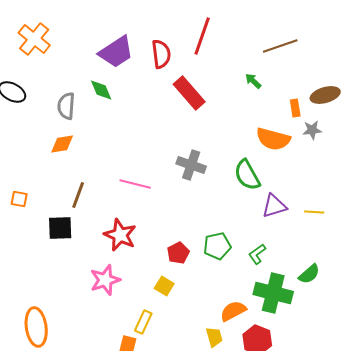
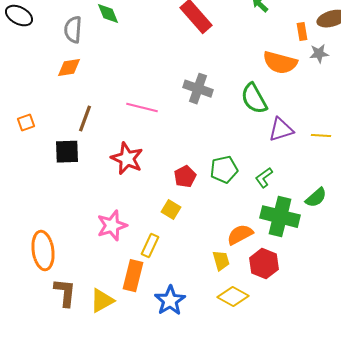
orange square: (19, 199) -> (26, 123), turned -30
pink star: (105, 280) -> (112, 226), moved

